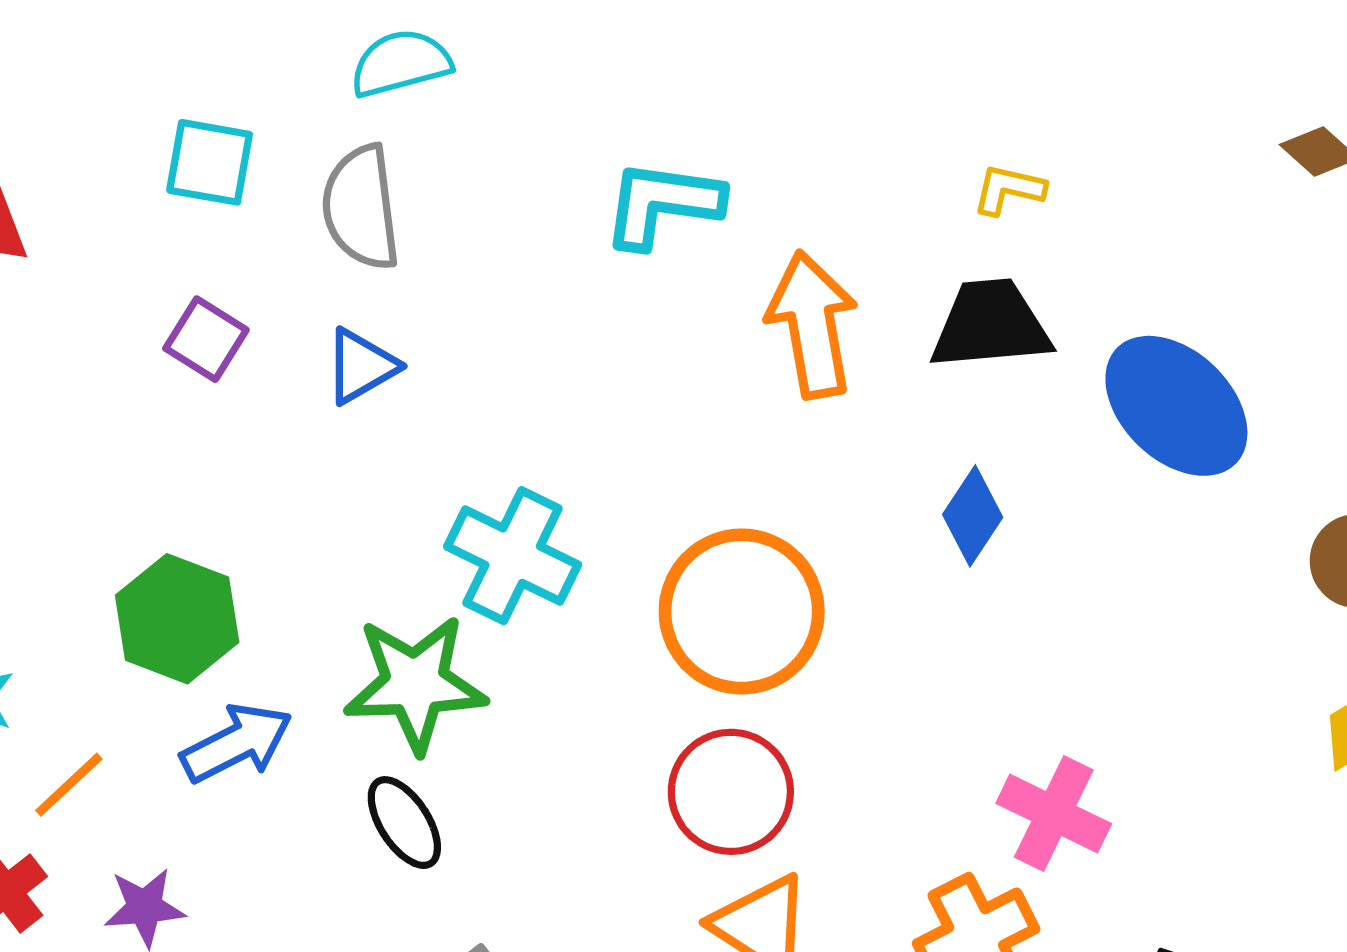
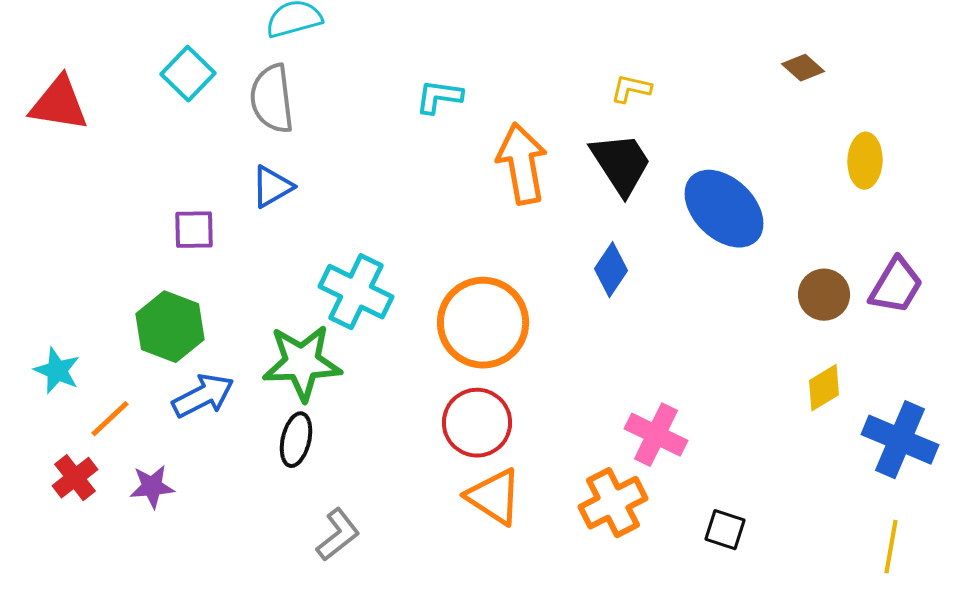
cyan square: (210, 162) -> (188, 74), turned 34
cyan L-shape: (662, 204) -> (439, 97), size x0.7
black trapezoid: (991, 325) -> (621, 164), turned 62
purple square: (206, 339) -> (194, 230), moved, turned -33
black ellipse: (404, 823) -> (296, 440), turned 46

